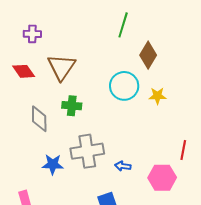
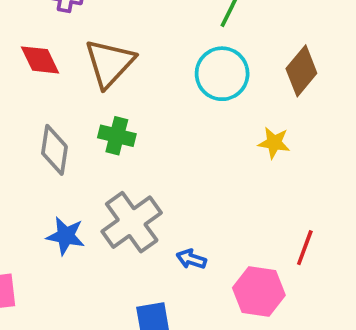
brown diamond: (148, 55) -> (301, 71), moved
cyan circle: (124, 86) -> (222, 74), moved
gray cross: (87, 151) -> (132, 222), turned -36

